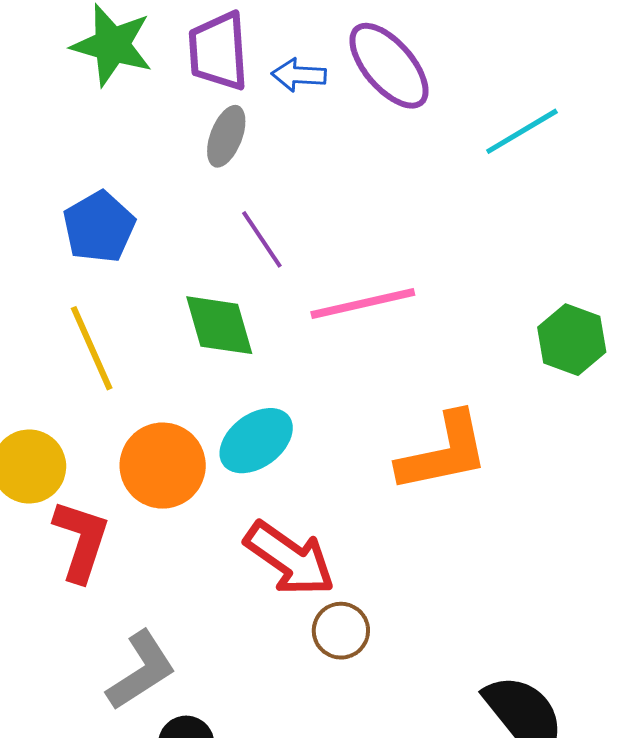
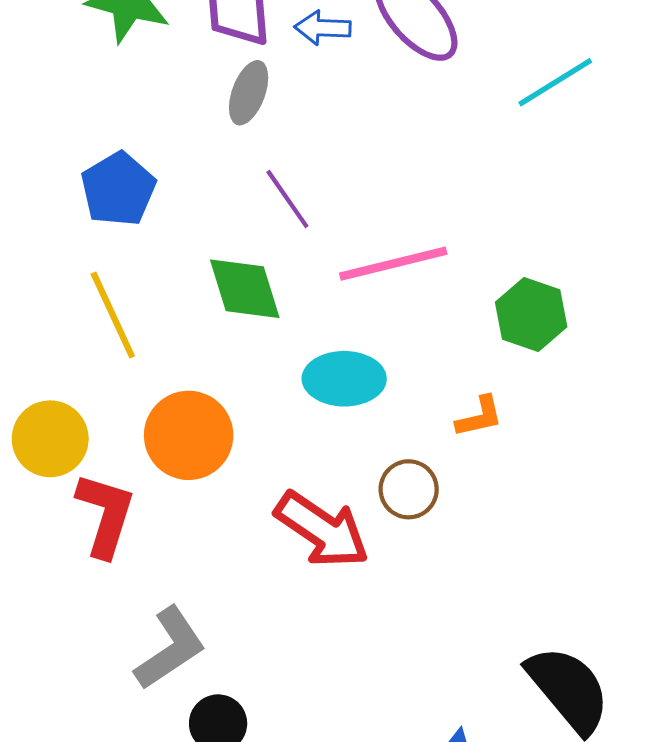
green hexagon: (572, 340) -> (531, 314), moved
cyan ellipse: (256, 441) -> (344, 379), moved, turned 38
orange L-shape: (443, 452) -> (479, 417), size x0.5
brown circle: (341, 631) -> (409, 489), moved

